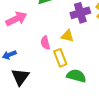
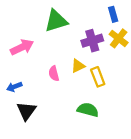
yellow triangle: (67, 36) -> (78, 66), turned -40
yellow rectangle: (60, 58) -> (98, 77), moved

